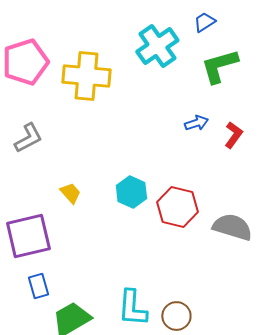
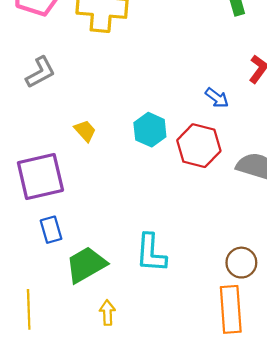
blue arrow: (196, 123) -> (217, 98), moved, turned 55
brown circle: (176, 316) -> (241, 263), moved

